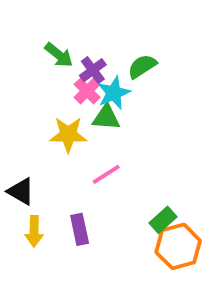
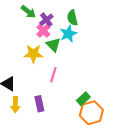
green semicircle: (142, 66) -> (72, 18), turned -70
cyan star: (114, 93) -> (68, 34), moved
green triangle: (106, 118) -> (53, 45), turned 42
pink line: (106, 174) -> (53, 75), turned -42

